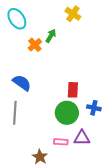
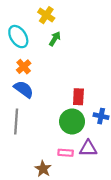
yellow cross: (73, 14) -> (46, 15), moved
cyan ellipse: (17, 19) -> (18, 37), moved
orange cross: (35, 45) -> (24, 67), moved

